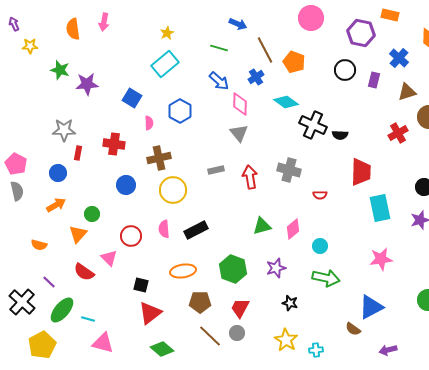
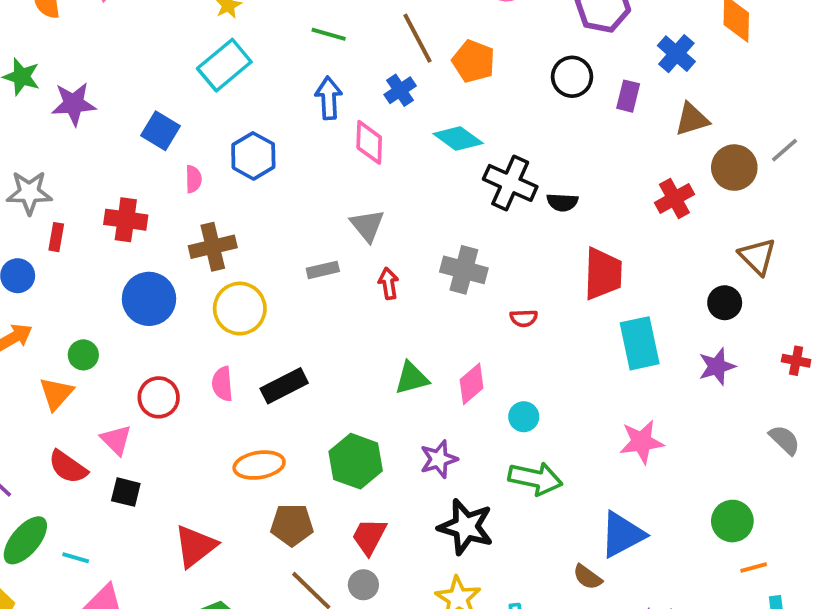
blue arrow: (219, 81) -> (329, 98), turned -135
gray triangle: (239, 133) -> (367, 225), moved
red arrow: (250, 177) -> (389, 283), size x0.7
blue circle: (126, 185) -> (149, 299), size x1.4
black square: (141, 285) -> (126, 492), moved
black star: (290, 303) -> (466, 527), size x1.8

